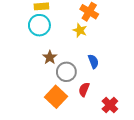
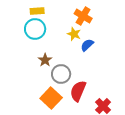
blue semicircle: (93, 61) -> (87, 45), moved, turned -112
red semicircle: (84, 89) -> (78, 91), size x1.5

